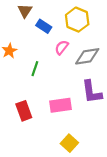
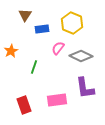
blue rectangle: (44, 26) -> (42, 29), turned -40
gray diamond: (87, 56) -> (81, 56), turned 35

